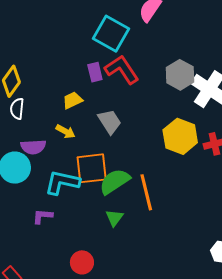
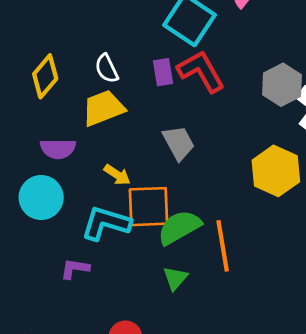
yellow trapezoid: (72, 100) -> (103, 108), moved, size x1.5
white semicircle: (17, 109) -> (107, 68), moved, turned -35
yellow arrow: (66, 131) -> (117, 175), moved
purple semicircle: (33, 147) -> (58, 149), moved

